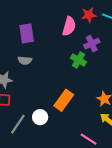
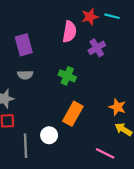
green cross: (78, 60) -> (67, 76), moved
gray line: (18, 124) -> (26, 146), turned -30

